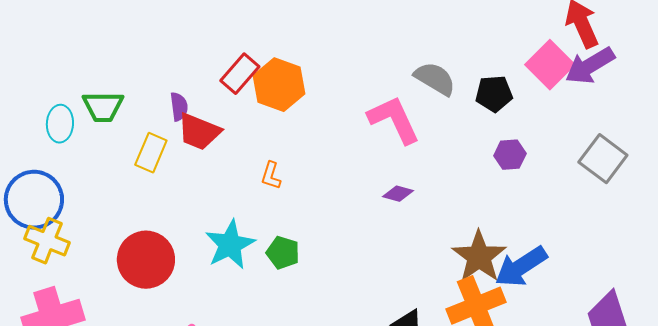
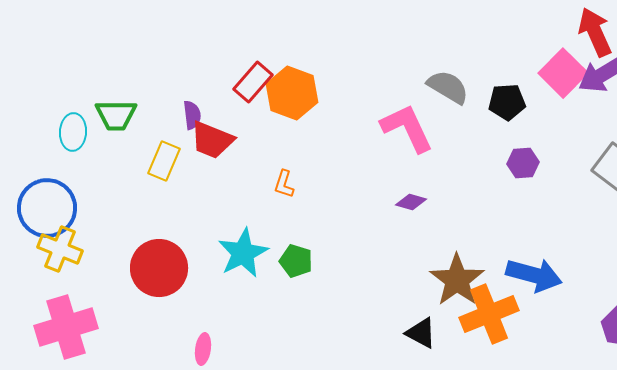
brown star: (479, 257) -> (457, 280), moved
blue arrow: (521, 267) -> (534, 275), turned -132

